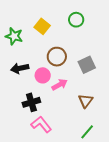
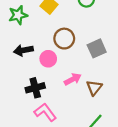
green star: (14, 36) -> (18, 15), turned -30
pink arrow: (60, 85) -> (73, 79), moved

